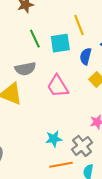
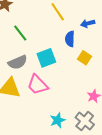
cyan square: (60, 43) -> (46, 58), moved
pink trapezoid: (58, 86) -> (38, 85), moved

